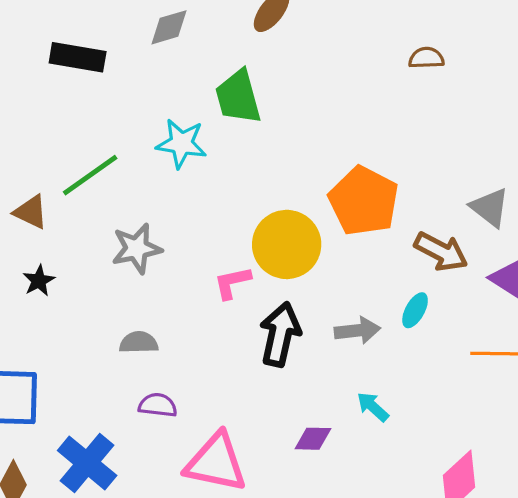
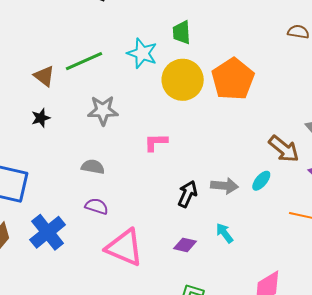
green trapezoid: (238, 97) -> (182, 32), size x0.7
orange pentagon: (364, 201) -> (233, 79), moved
yellow circle: (287, 244) -> (183, 80), moved
black arrow: (280, 334) -> (187, 194), moved, size x0.7

